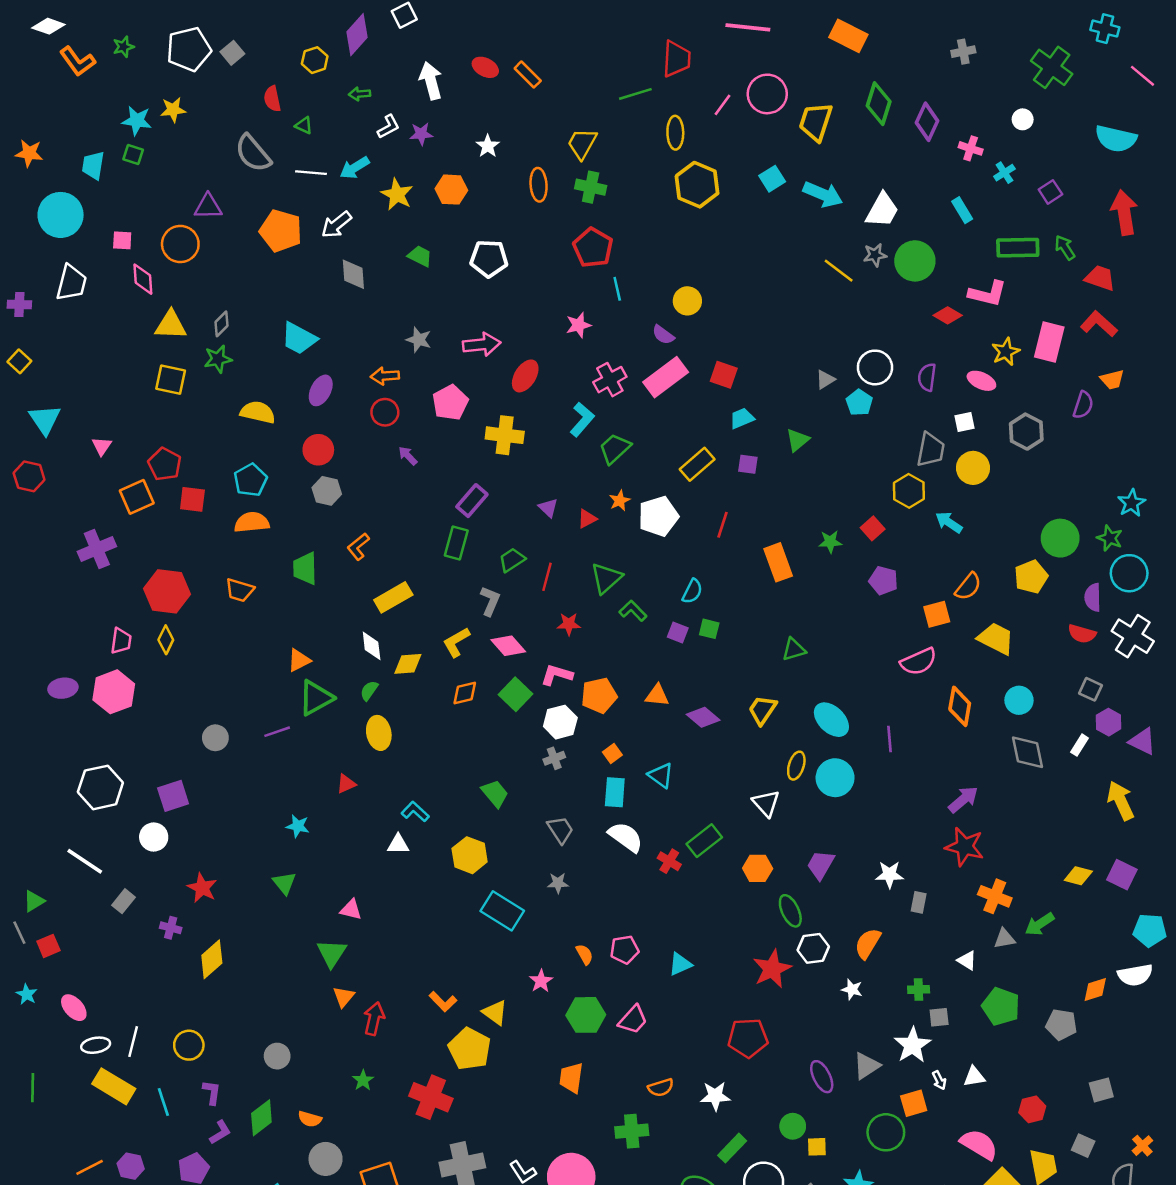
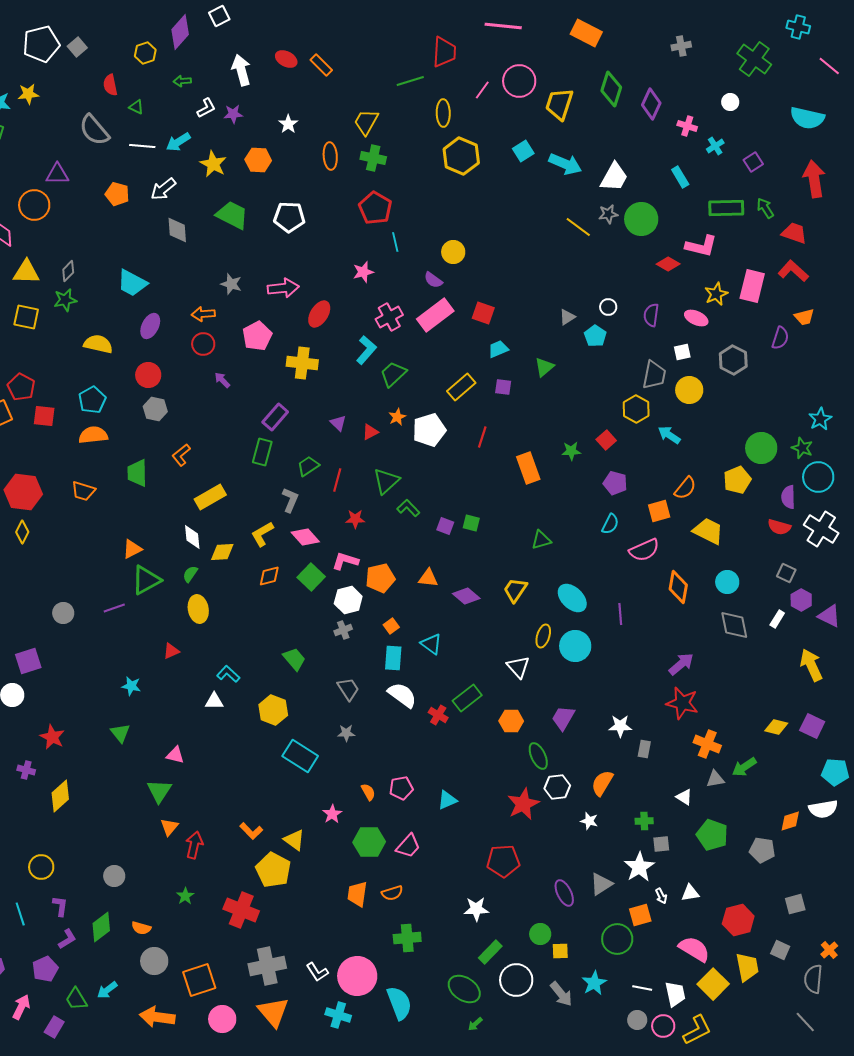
orange pentagon: (281, 231) -> (117, 194), size x0.7
green trapezoid: (420, 256) -> (232, 215), size x1.6
white circle: (875, 367) -> (608, 307), size x0.6
cyan semicircle: (692, 591) -> (610, 524), moved
orange semicircle: (661, 1088) -> (392, 893), moved
red hexagon: (1032, 1109) -> (738, 920), size x1.4

